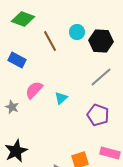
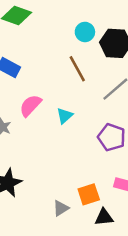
brown line: (50, 41) -> (77, 69), moved

